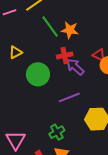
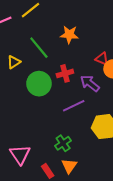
green line: (50, 26) -> (39, 48), moved
red cross: (65, 56) -> (65, 73), moved
purple arrow: (75, 67) -> (90, 83), moved

